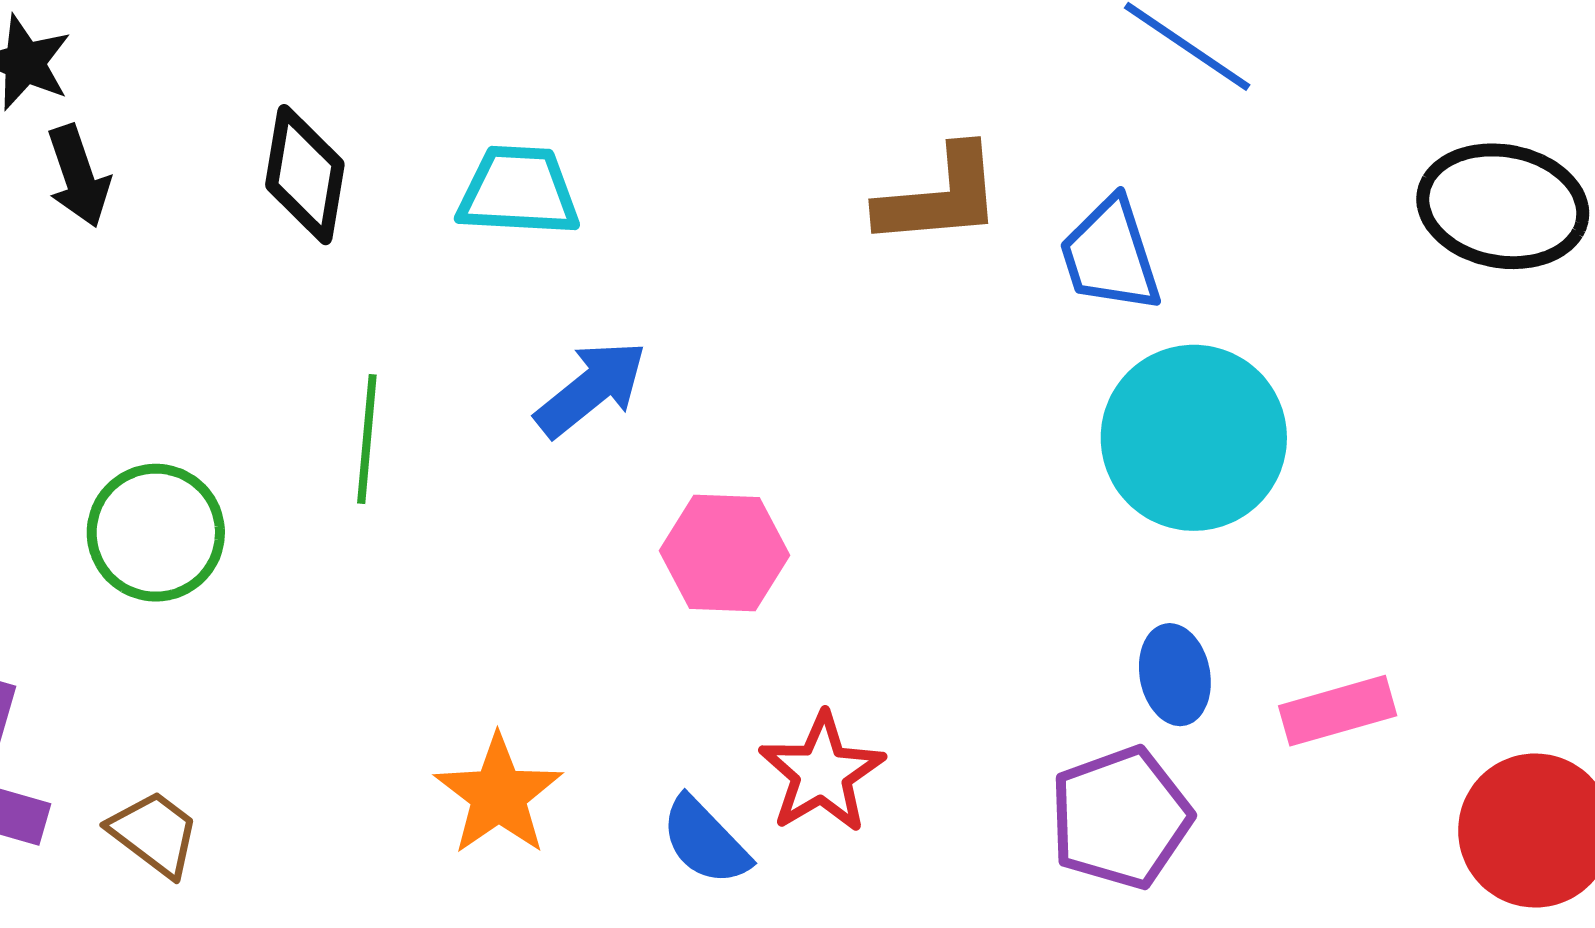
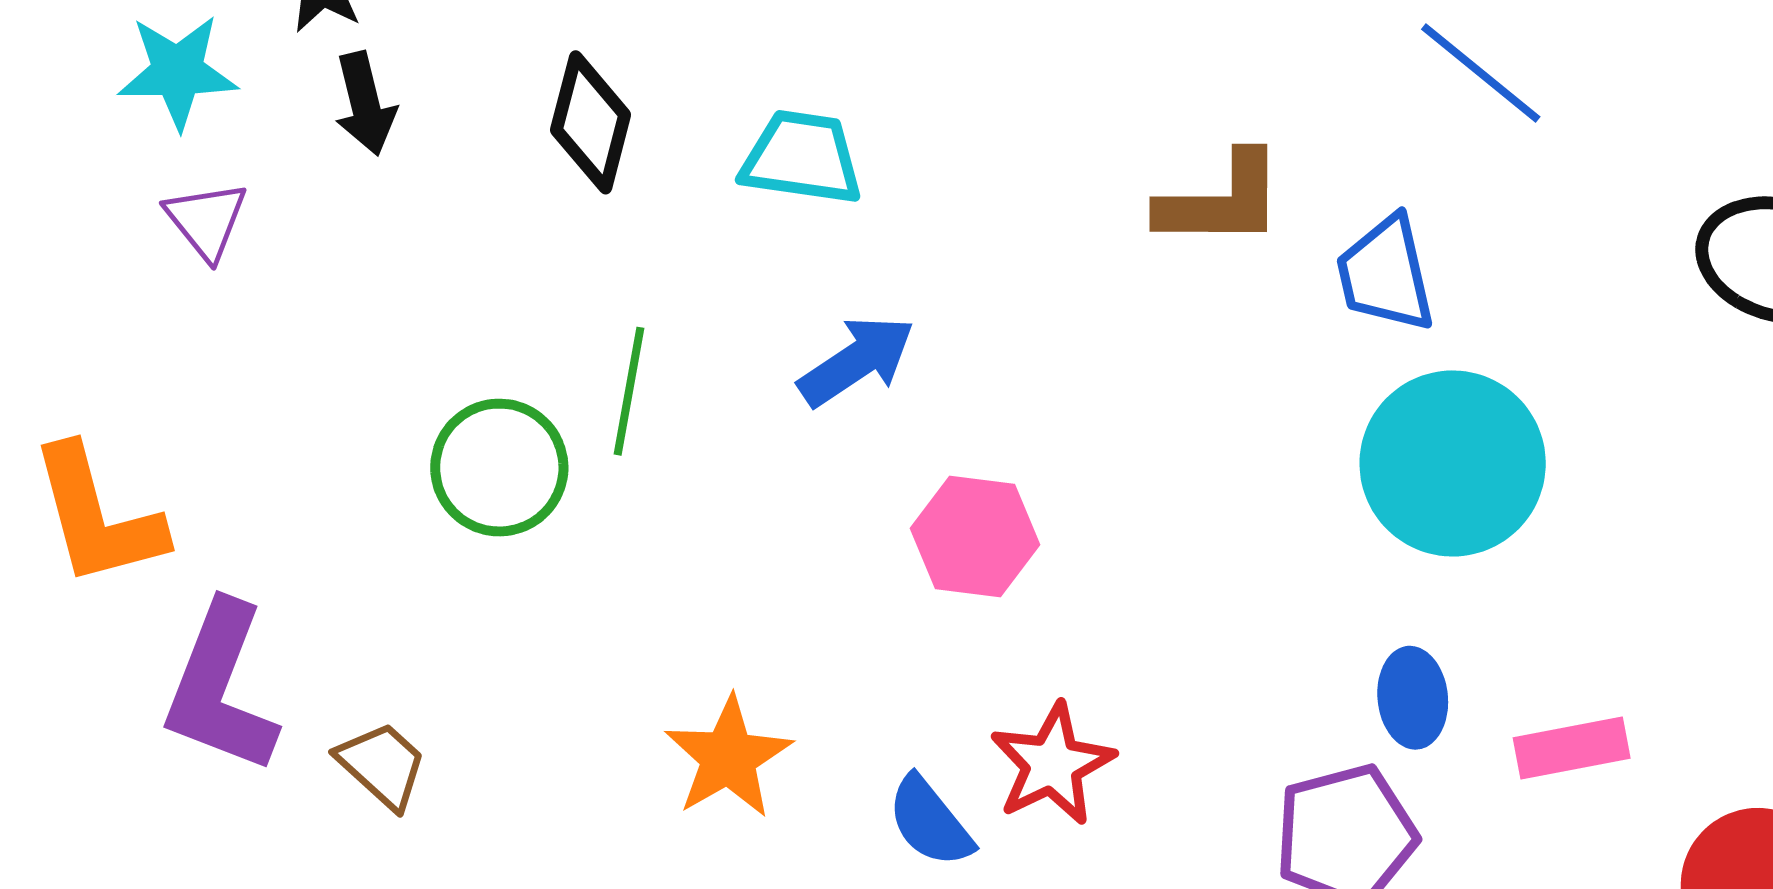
green circle: (156, 533) -> (499, 468), moved

